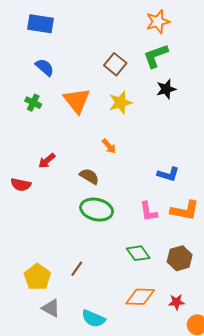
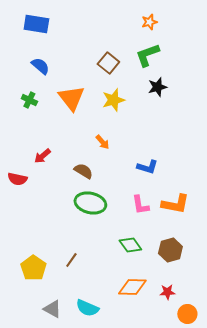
orange star: (158, 22) -> (149, 22), size x0.7
blue L-shape: (168, 174) -> (147, 167), moved
gray triangle: (51, 308) -> (52, 309), moved

